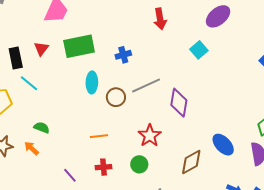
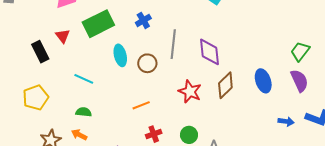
cyan line: (29, 83) -> (84, 79), moved
gray line: (146, 85) -> (173, 44), turned -44
blue ellipse: (223, 145) -> (263, 81), turned 40
brown diamond: (191, 162) -> (225, 85), moved
green circle: (139, 164) -> (189, 135), moved

